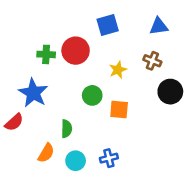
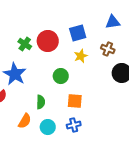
blue square: (108, 25) -> (78, 33), moved
green cross: (46, 54) -> (25, 44), turned 32
orange square: (119, 109) -> (75, 101), moved

